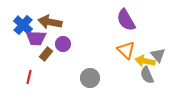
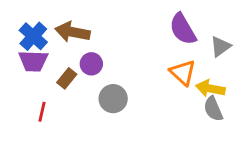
purple trapezoid: (36, 38) -> (33, 61), moved
gray triangle: (158, 55) -> (220, 46), moved, turned 35
gray circle: (90, 78) -> (113, 99), moved

